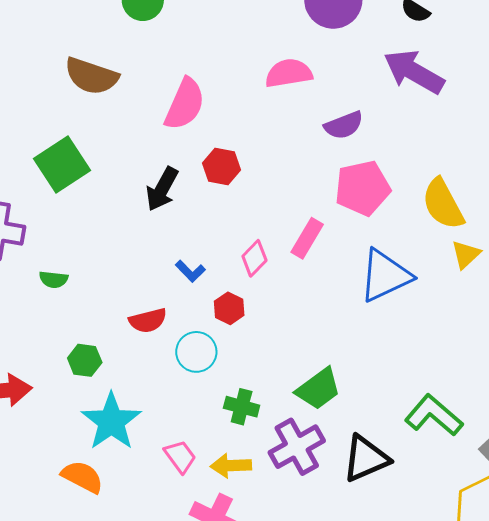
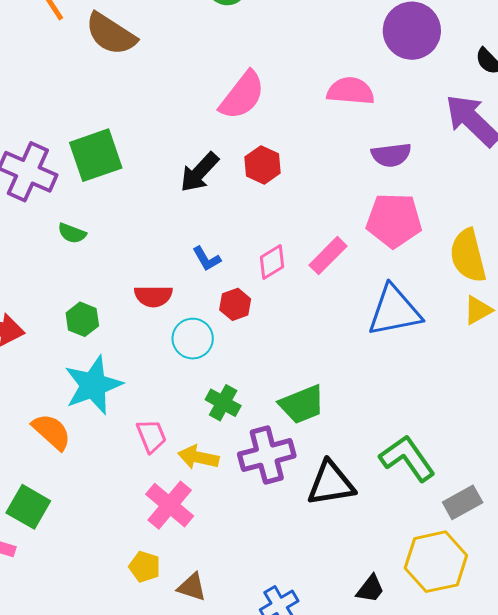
brown semicircle: (91, 76) -> (111, 34), moved
green square: (62, 164) -> (96, 155), moved

